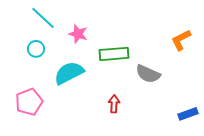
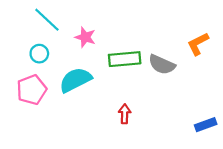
gray semicircle: (148, 74) -> (162, 65), moved
pink pentagon: (29, 102) -> (32, 90), moved

